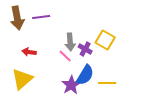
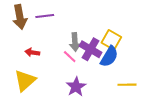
purple cross: (85, 49) -> (91, 49), size x1.5
blue semicircle: (85, 75) -> (109, 57), moved
yellow line: (107, 83) -> (127, 85), moved

